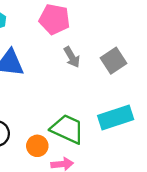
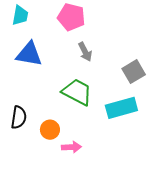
gray square: (113, 61) -> (134, 72), moved
green trapezoid: (67, 129) -> (77, 92), moved

